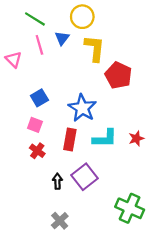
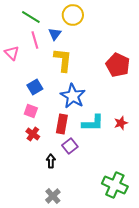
yellow L-shape: (95, 48) -> (63, 60), moved
red pentagon: (118, 75) -> (118, 65), moved
purple square: (85, 177) -> (70, 146), moved, size x0.7

